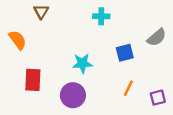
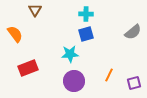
blue square: (125, 53) -> (86, 34), moved
red rectangle: (33, 80) -> (28, 68), turned 66
purple circle: (73, 95) -> (74, 81), moved

